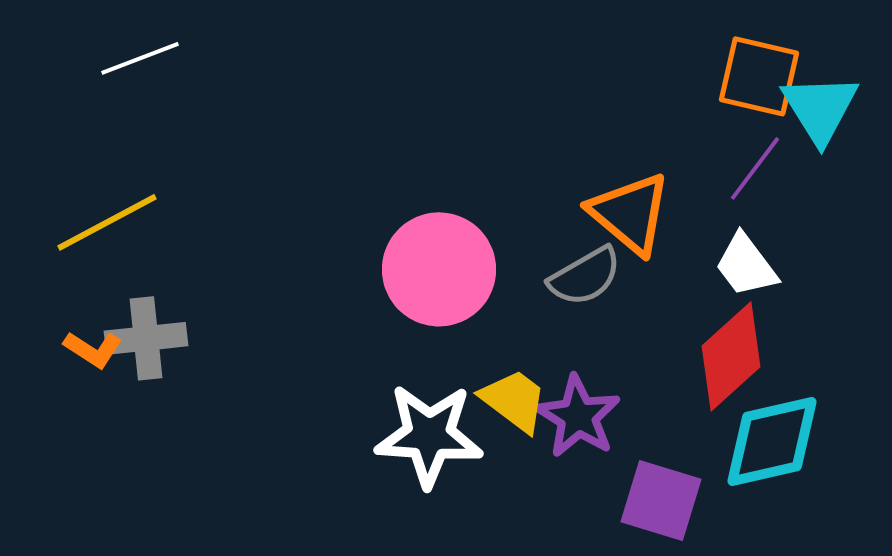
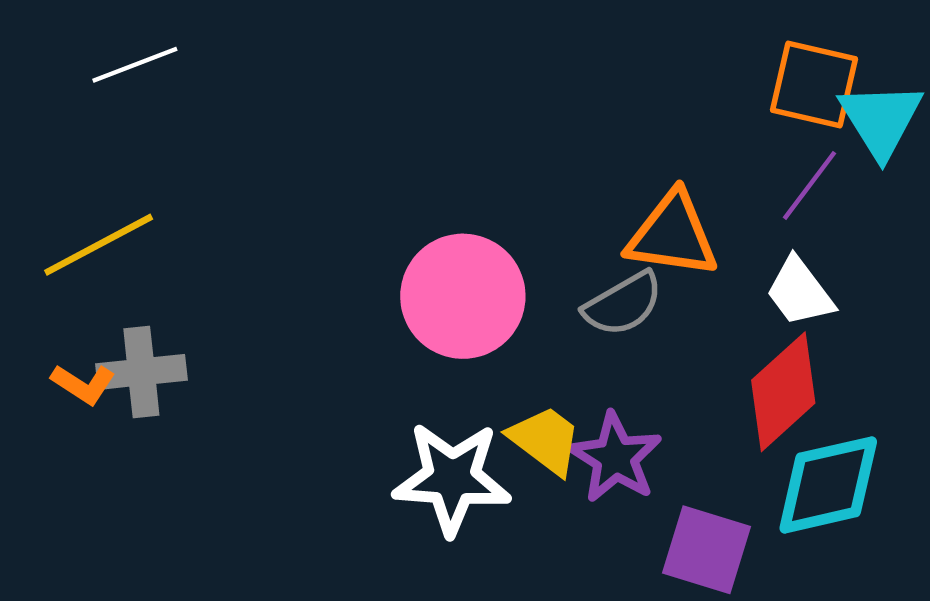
orange triangle: (630, 213) -> (672, 235), turned -32

